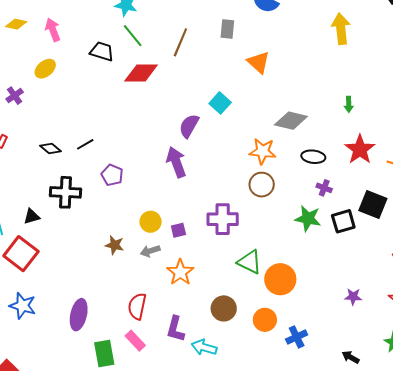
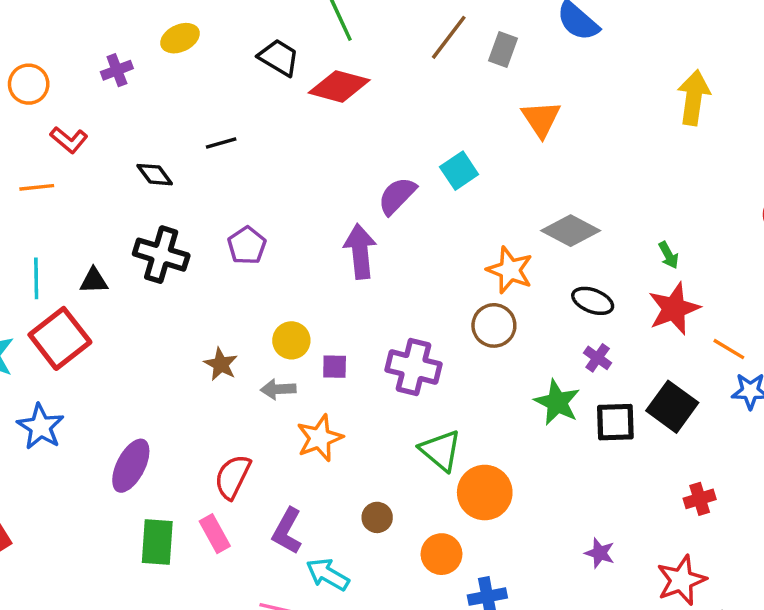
brown line: (180, 42) -> (449, 37), moved
black trapezoid: (102, 51) -> (279, 57), moved
green arrow: (349, 104) -> (668, 255), moved, turned -42
black line: (85, 144) -> (221, 143), moved
brown circle: (224, 308) -> (377, 517), size x0.7

